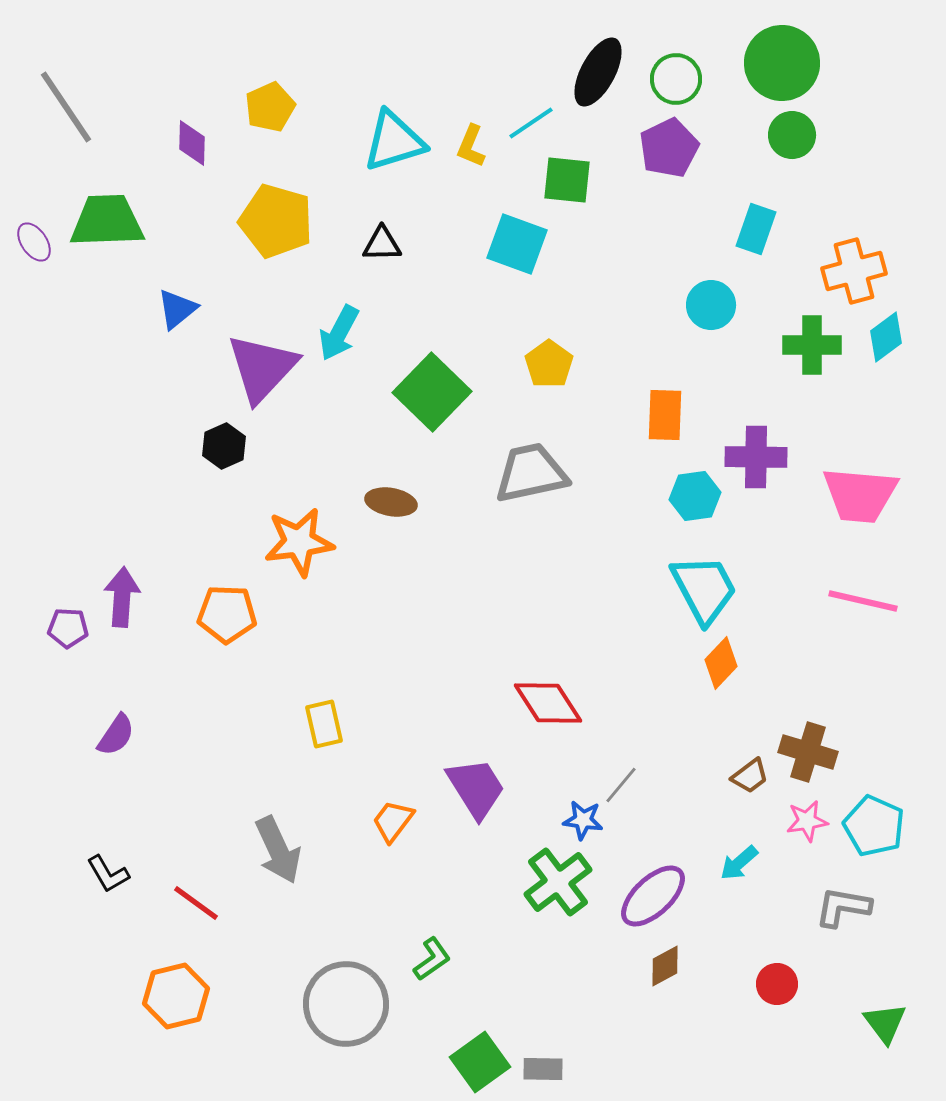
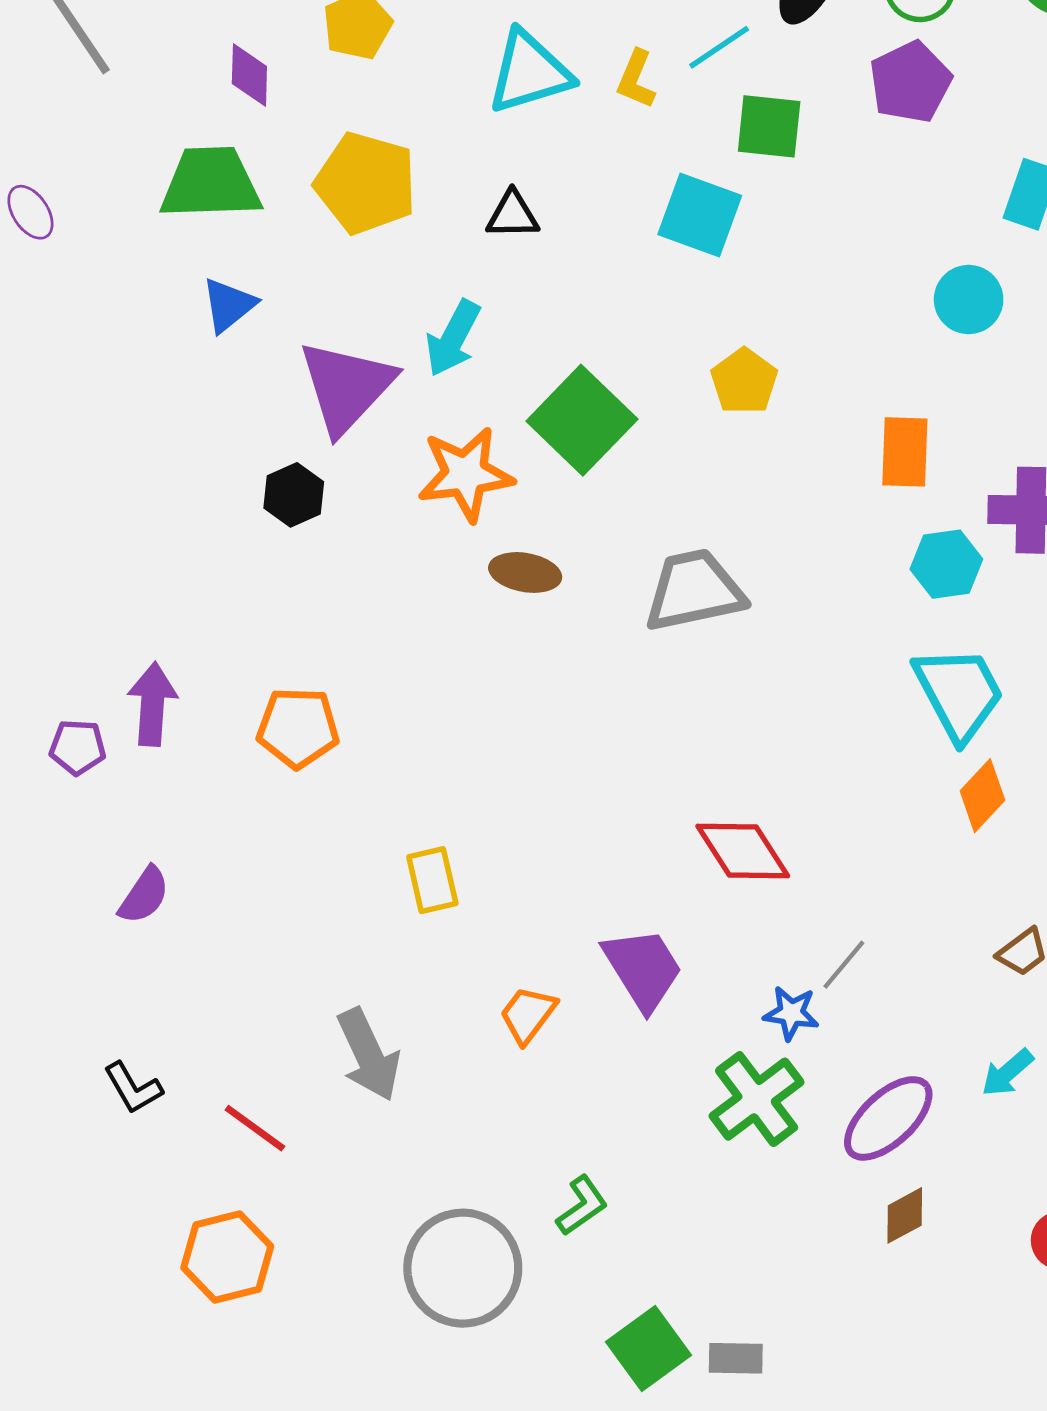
green trapezoid: (107, 221) -> (211, 183), moved
gray trapezoid: (531, 473) -> (694, 591), moved
orange star: (299, 542) -> (466, 474), moved

